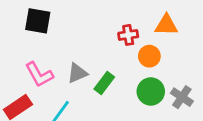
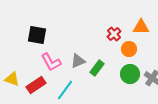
black square: (38, 21) -> (37, 35), moved
red cross: (128, 35) -> (114, 34), turned -32

